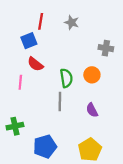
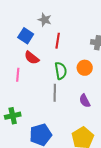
red line: (41, 21) -> (58, 41), moved
gray star: (72, 22) -> (45, 20), moved
blue square: (29, 41) -> (26, 36), turned -35

